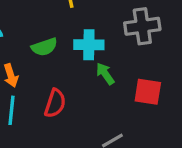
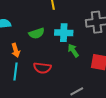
red semicircle: (55, 103) -> (42, 68), turned 78

